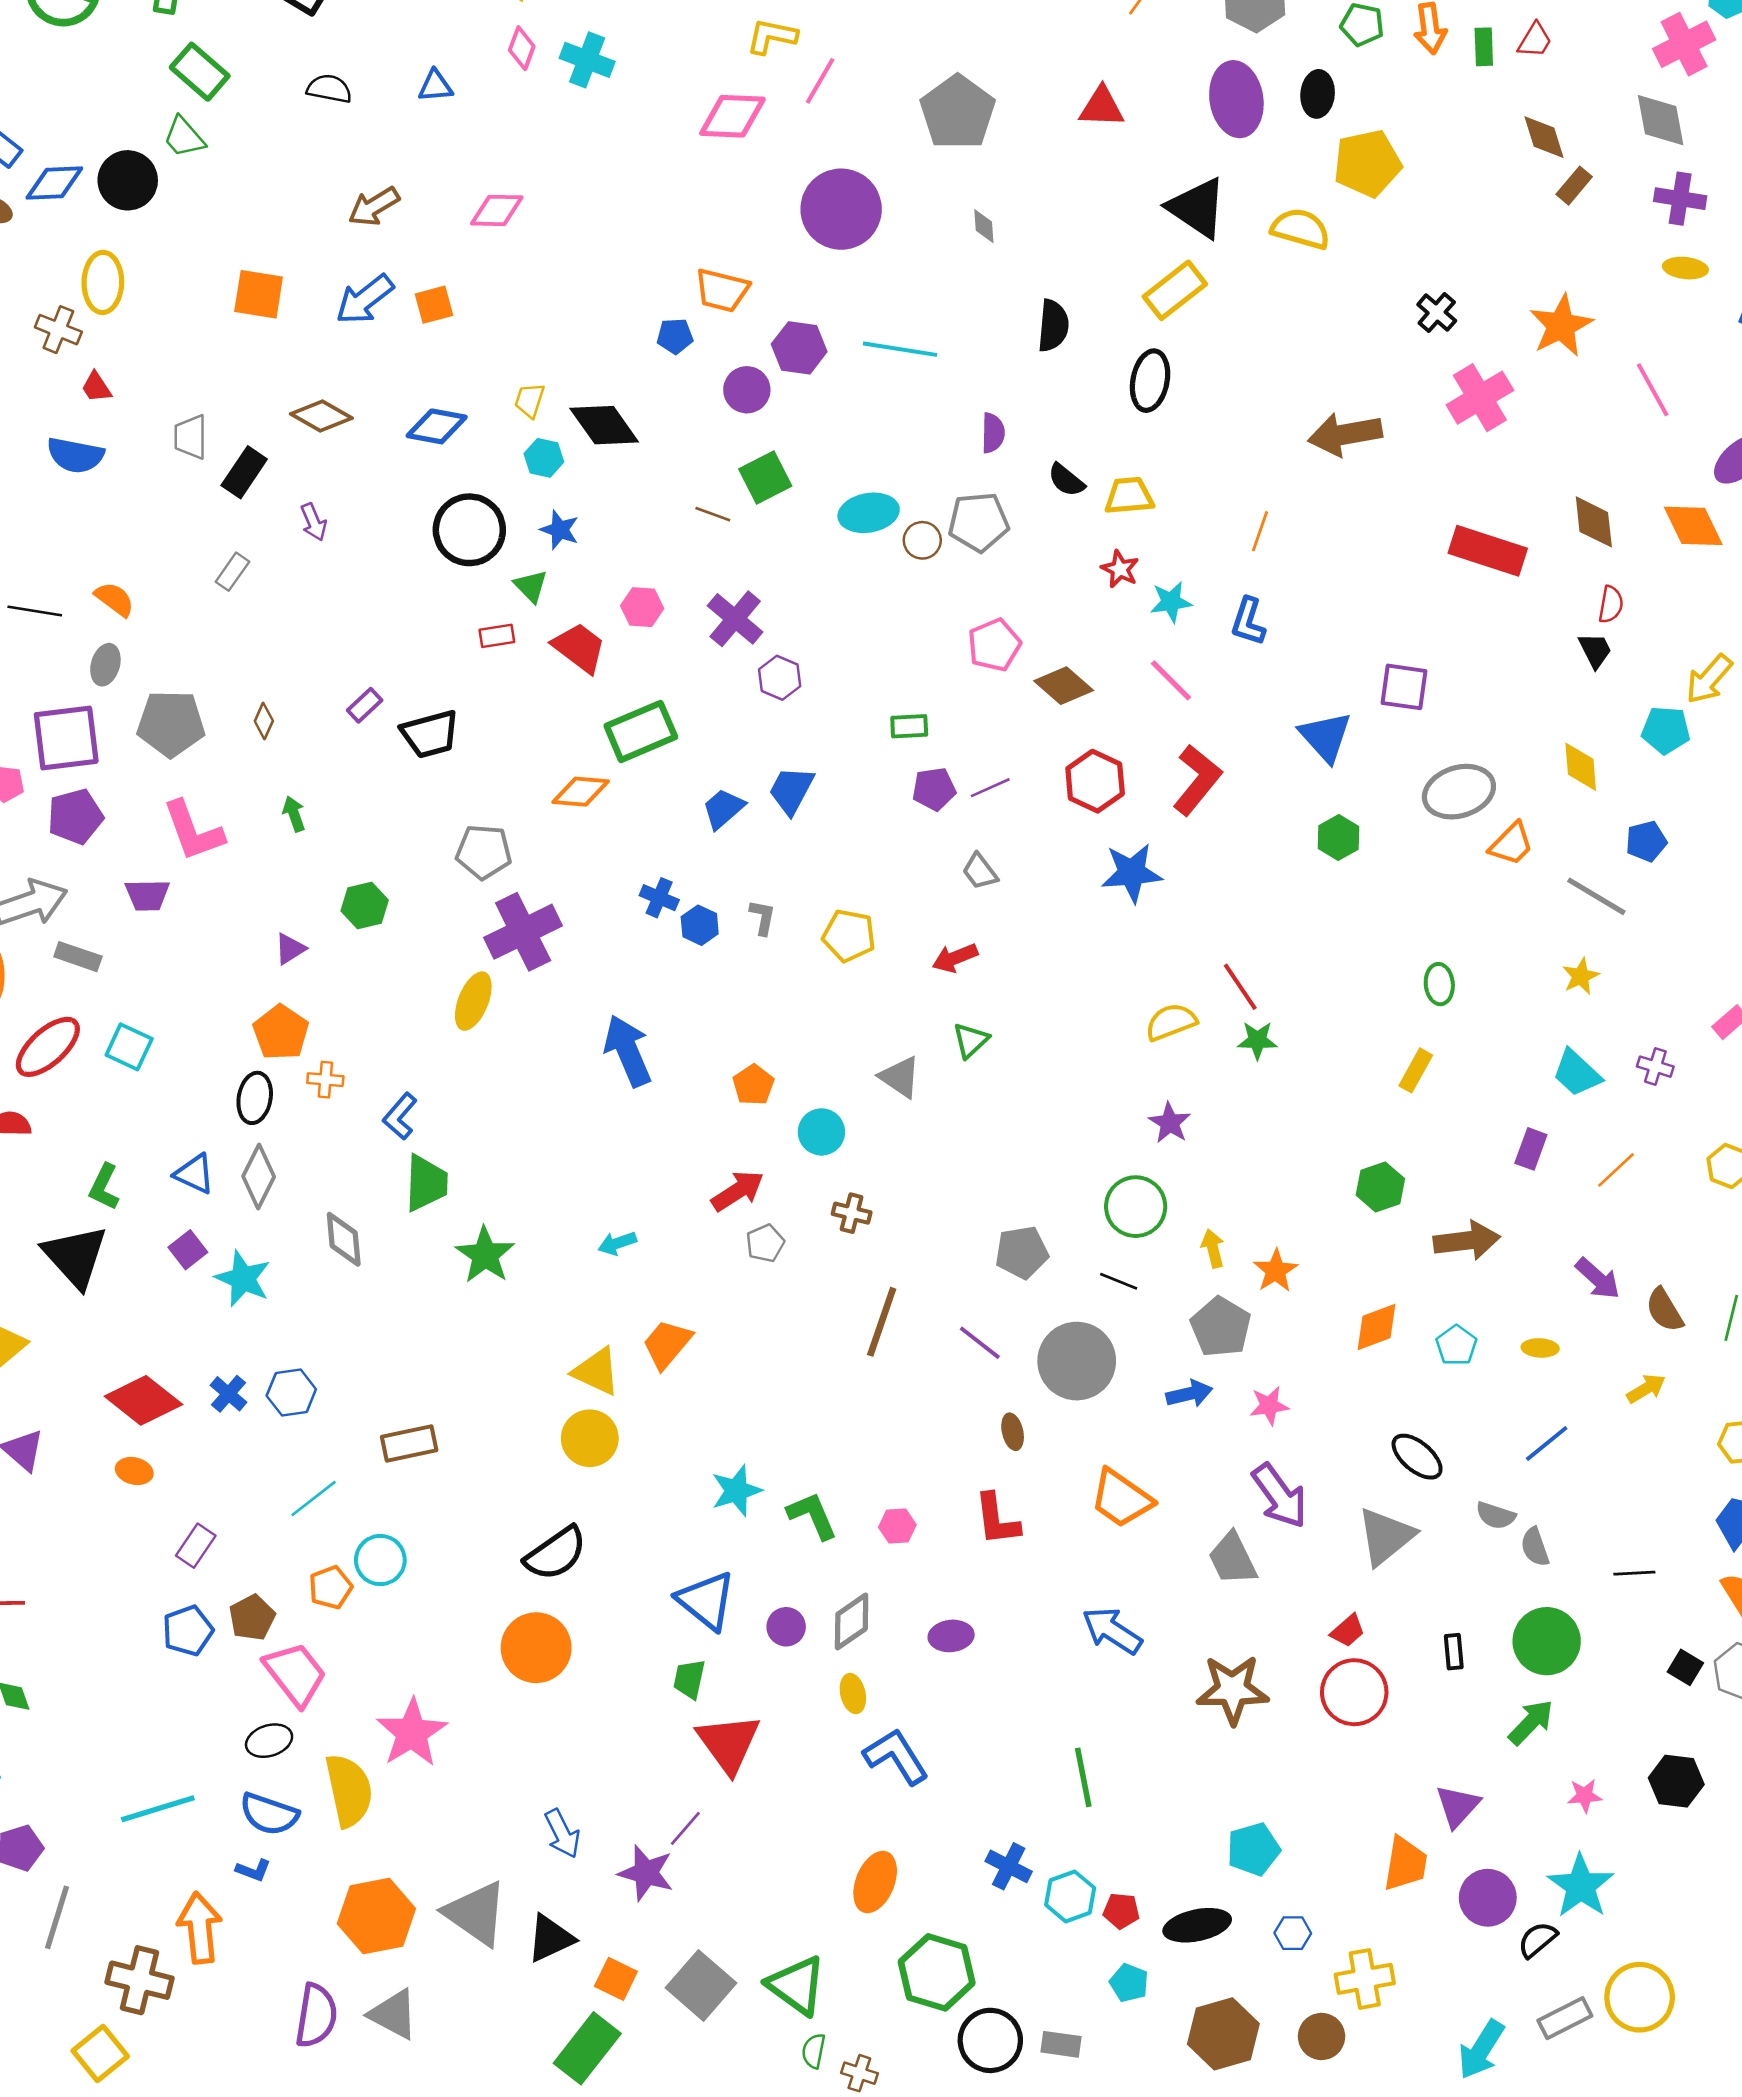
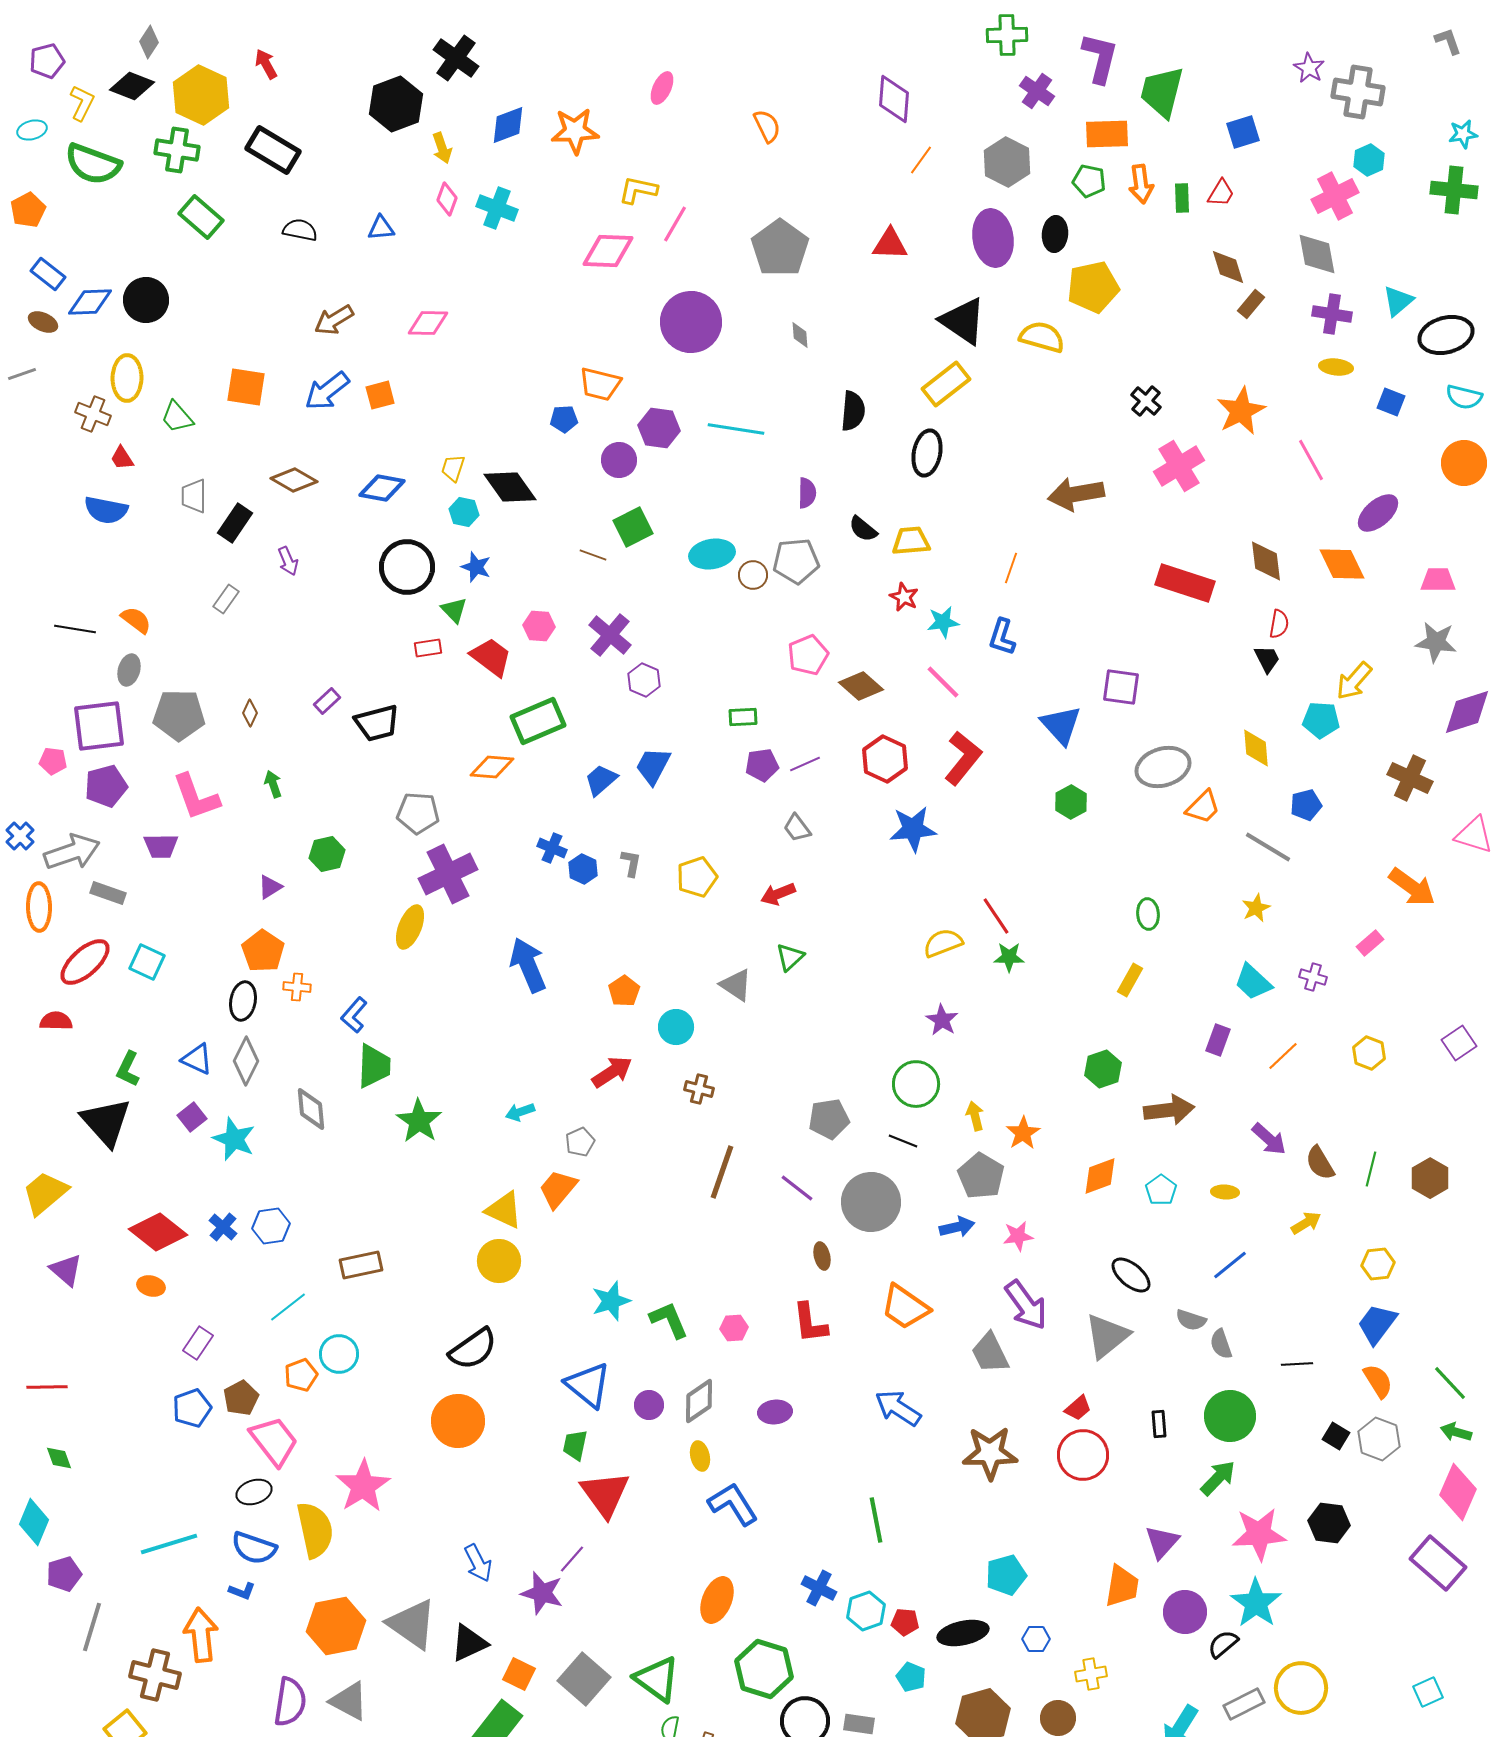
green trapezoid: (184, 137) -> (177, 417), moved
yellow pentagon: (849, 936) -> (697, 877), turned -30
gray pentagon: (765, 1243) -> (580, 1142), moved
pink star: (1585, 1796) -> (1259, 1534), size x2.0
yellow cross: (1365, 1979) -> (1091, 1674), size x0.7

